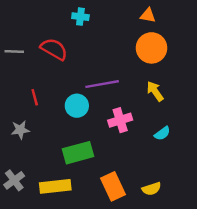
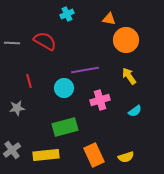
orange triangle: (148, 15) -> (109, 19), moved
cyan cross: (80, 17) -> (67, 14), turned -32

